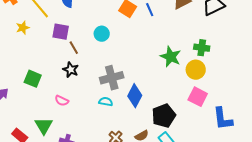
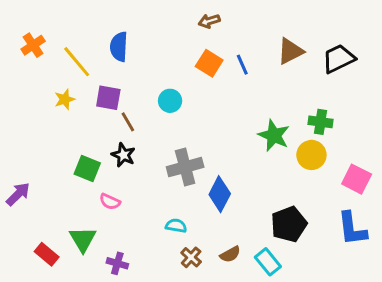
yellow star: (23, 28) -> (65, 99), moved
green square: (33, 79) -> (87, 169), moved
pink square: (198, 97) -> (357, 179), moved
cyan semicircle: (106, 102) -> (176, 226), moved
black pentagon: (164, 116) -> (289, 224), moved

